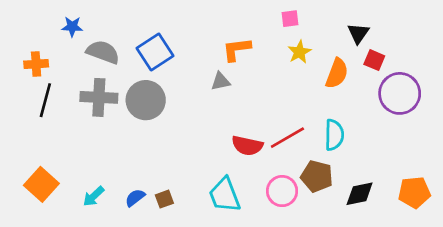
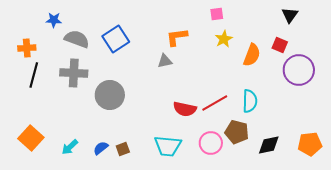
black triangle: (358, 33) -> (290, 15), moved
gray circle: (146, 100) -> (110, 95), moved
cyan trapezoid: (225, 195) -> (168, 146), turned -64

